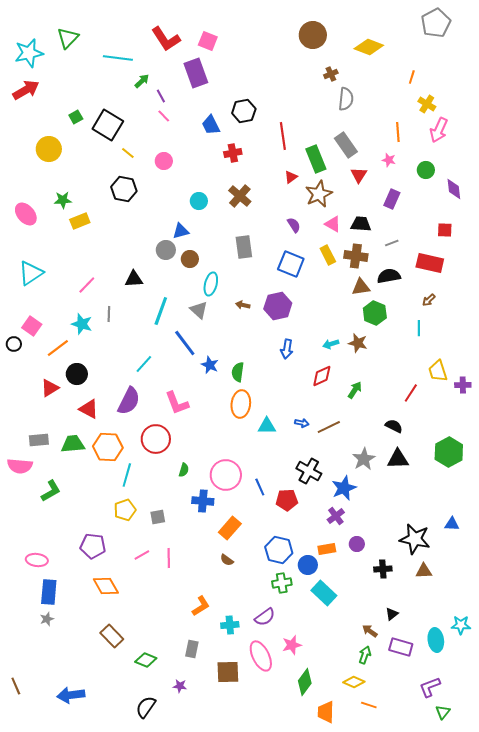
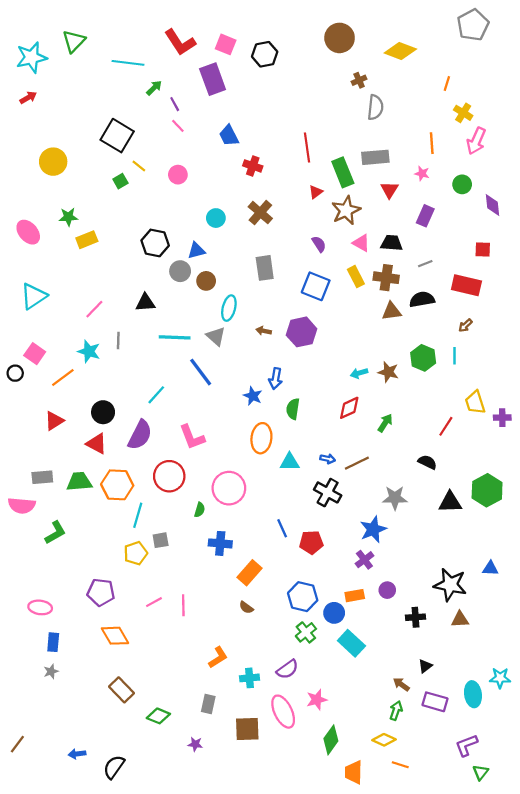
red arrow: (26, 90) -> (28, 98), size x0.6
black hexagon: (244, 111) -> (265, 54), moved
green square: (76, 117) -> (120, 181), moved
gray rectangle: (346, 145) -> (375, 157), turned -60
red cross: (233, 153) -> (253, 166), turned 30
black hexagon: (124, 189) -> (155, 243), moved
cyan line: (161, 311) -> (175, 337), turned 72
green hexagon: (375, 313) -> (423, 358), moved
blue arrow: (287, 349) -> (276, 379), moved
blue star: (210, 365) -> (253, 396), moved
green semicircle: (238, 372) -> (293, 409), moved
black circle: (77, 374) -> (103, 412), moved
gray star: (364, 459) -> (395, 498), turned 30
black triangle: (398, 459) -> (450, 502), moved
black cross: (309, 471) -> (328, 492), moved
pink circle: (226, 475) -> (229, 488), moved
gray square: (158, 517) -> (161, 540), moved
green cross: (282, 583) -> (306, 632), turned -30
blue rectangle: (49, 592) -> (53, 642), size x0.7
brown line: (16, 686) -> (17, 744), turned 60
blue arrow: (71, 695) -> (77, 754), size x0.6
black semicircle: (146, 707) -> (114, 767), moved

